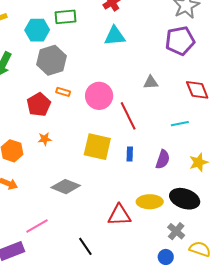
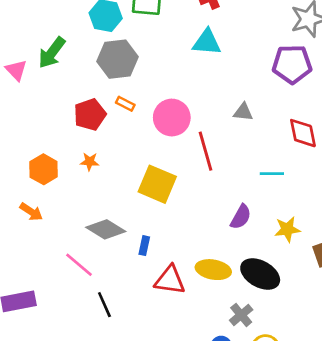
blue rectangle: (130, 154) -> (144, 246), moved
pink line: (37, 226) -> (79, 265), moved, turned 60
black line: (85, 246) -> (104, 305), moved

